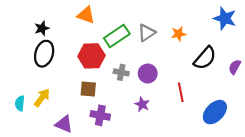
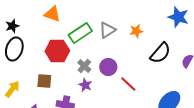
gray cross: (121, 72) -> (84, 66), turned 32
brown square: (88, 89) -> (44, 81), moved
red line: (181, 92) -> (128, 84), moved, turned -36
purple star: (142, 104) -> (85, 85), moved

